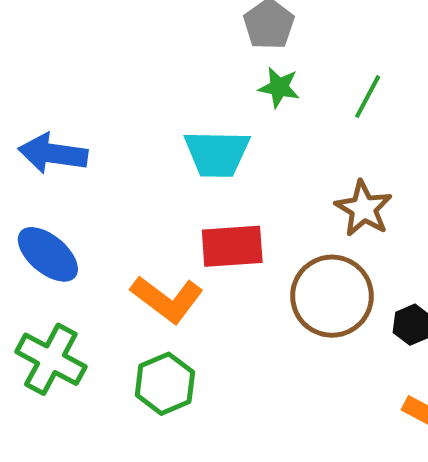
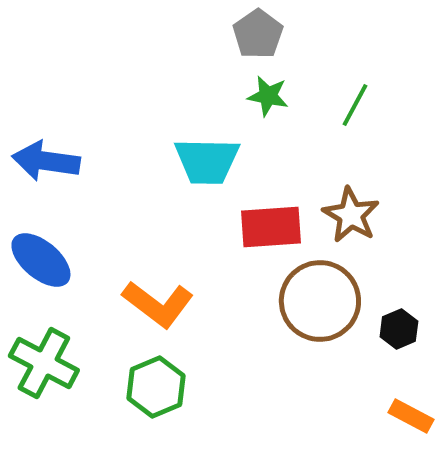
red rectangle: (232, 246) -> (271, 227), moved

